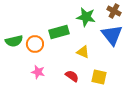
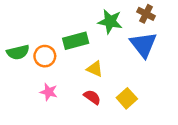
yellow triangle: (83, 52) -> (95, 69), moved
yellow square: (99, 77) -> (127, 98), turned 35

